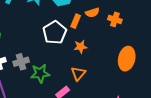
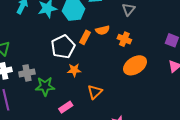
orange star: (81, 47) -> (74, 70), moved
orange ellipse: (127, 59) -> (135, 65), moved, turned 40
orange triangle: (78, 74) -> (95, 92), moved

